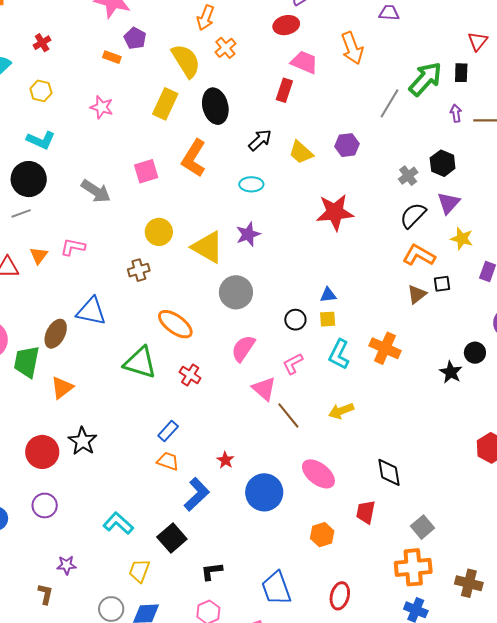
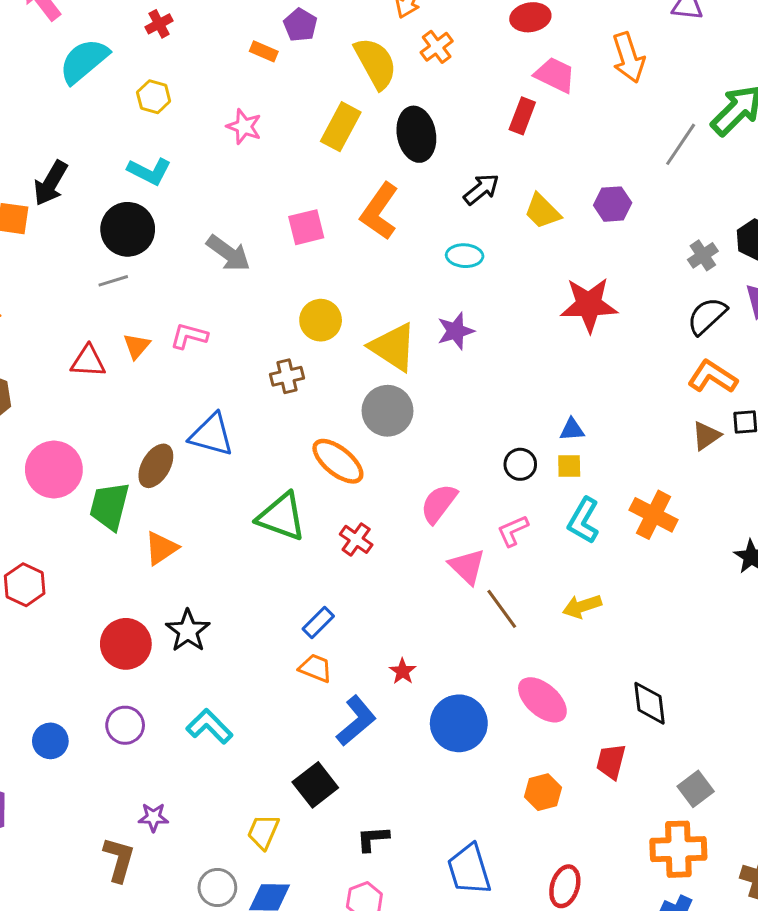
gray circle: (236, 292) -> (387, 411), moved
cyan L-shape: (118, 523) -> (209, 726), moved
brown L-shape: (45, 594) -> (119, 859), size x1.4

